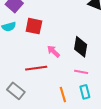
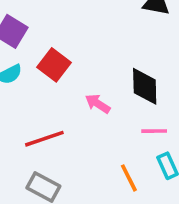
red square: (34, 26) -> (54, 65), turned 36
red line: (36, 68) -> (44, 139), moved

